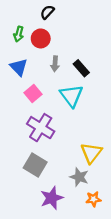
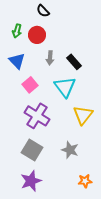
black semicircle: (47, 12) -> (43, 11), turned -88
yellow triangle: (91, 153) -> (83, 115), moved
gray star: (79, 177) -> (70, 150), moved
purple star: (52, 198) -> (31, 181), moved

